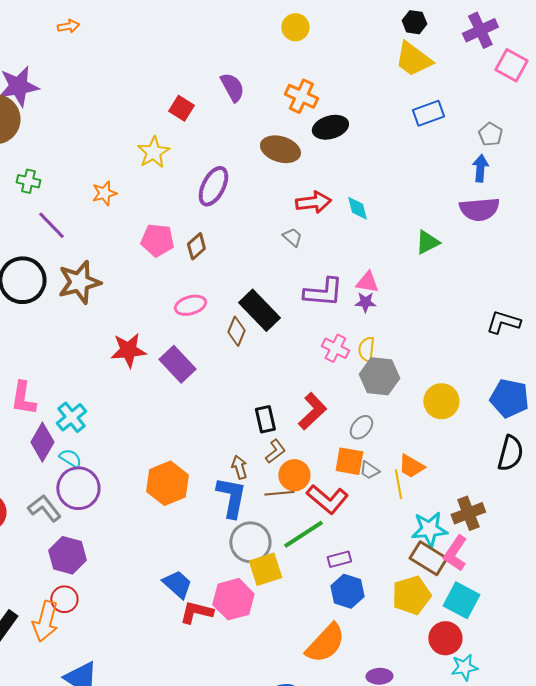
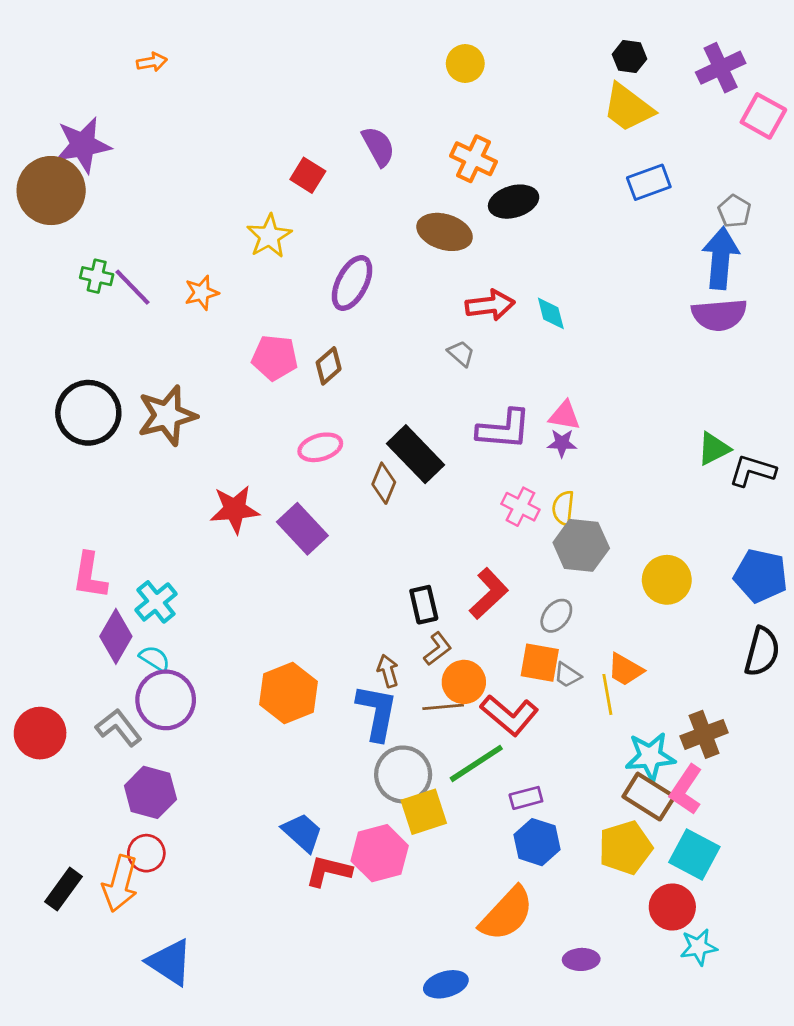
blue arrow: (480, 168) -> (721, 258), size x1.6
purple line: (51, 225) -> (133, 287), moved
green triangle: (427, 242) -> (714, 449), moved

